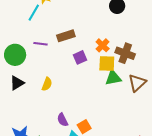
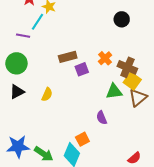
brown rectangle: (66, 36) -> (68, 57), moved
purple line: (41, 44) -> (23, 36), moved
yellow square: (107, 64) -> (132, 81), moved, turned 30
purple semicircle: (62, 120) -> (102, 118), moved

